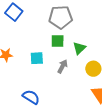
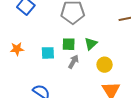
green square: (58, 41) -> (69, 44), moved

